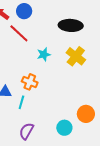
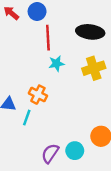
red line: (19, 33) -> (48, 38), moved, turned 40
yellow cross: (76, 56) -> (94, 68), turned 30
purple semicircle: (27, 131) -> (50, 153), moved

